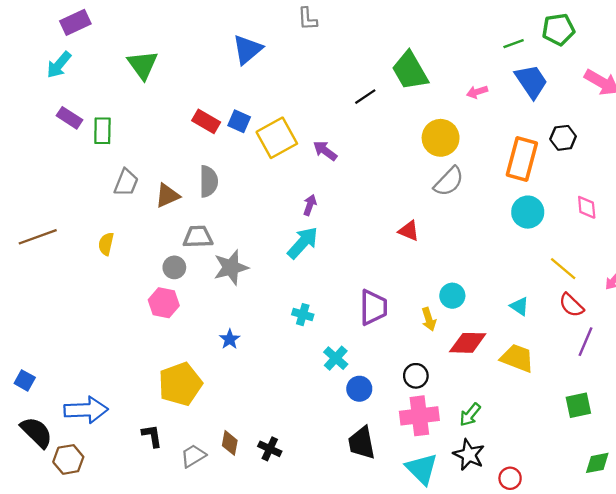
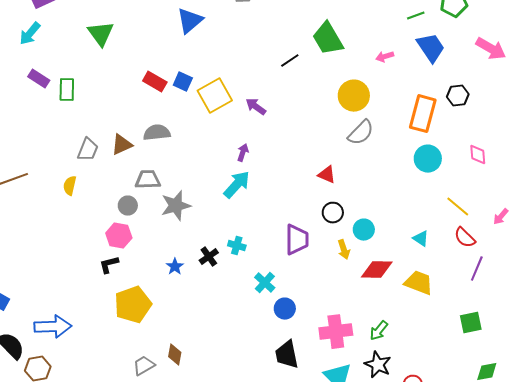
gray semicircle: (209, 181) -> (157, 133), turned -96
gray trapezoid: (126, 183) -> (88, 150), moved
black circle: (416, 376) -> (333, 213), moved
black L-shape: (152, 436) -> (109, 265), moved, turned -95
black cross: (270, 449) -> (209, 257), moved, turned 30

